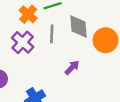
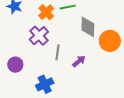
gray line: (52, 34) -> (58, 52), moved

